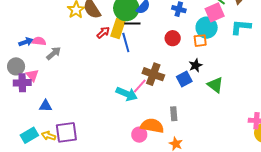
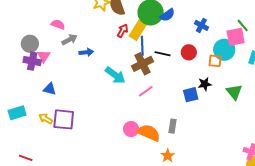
black line: (132, 23) -> (163, 54), moved
red arrow: (103, 32) -> (123, 31), turned -32
blue arrow: (26, 42) -> (86, 52), moved
brown cross: (153, 74) -> (142, 64), moved, turned 30
green triangle: (215, 85) -> (234, 92), moved
cyan arrow: (127, 94) -> (115, 75), moved
cyan rectangle: (29, 135) -> (17, 113), moved
pink circle: (139, 135) -> (131, 129), moved

